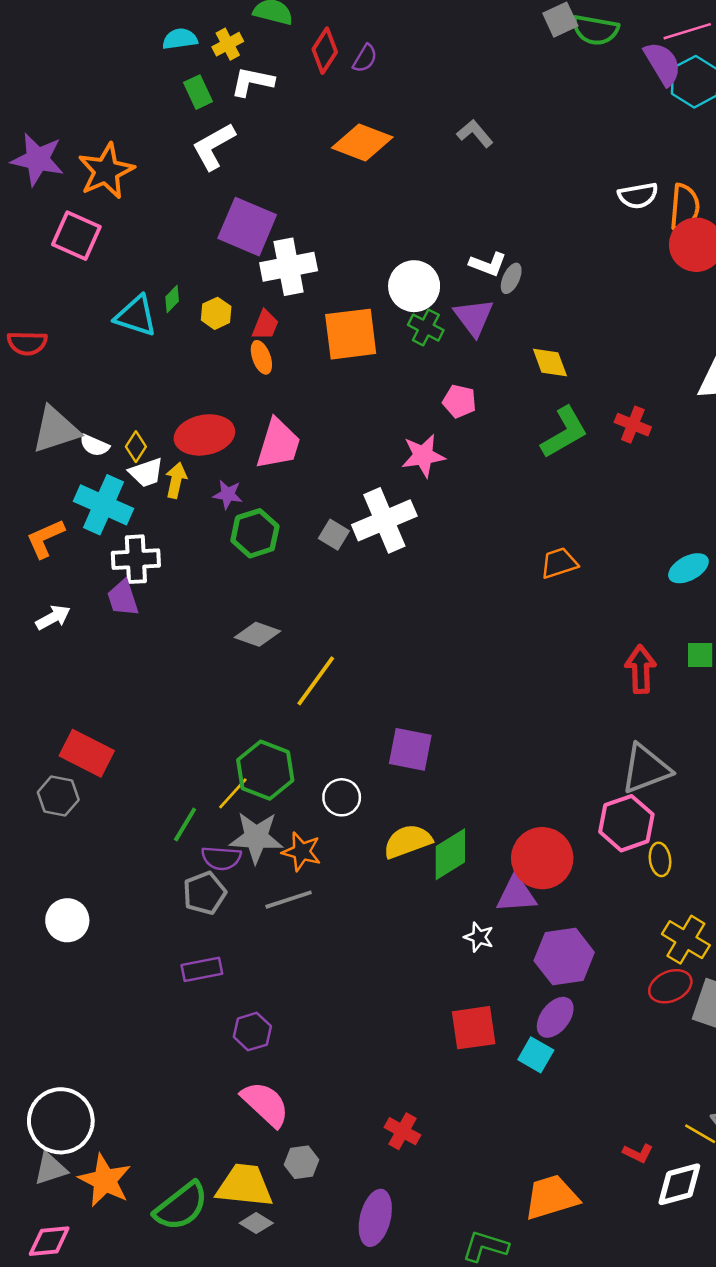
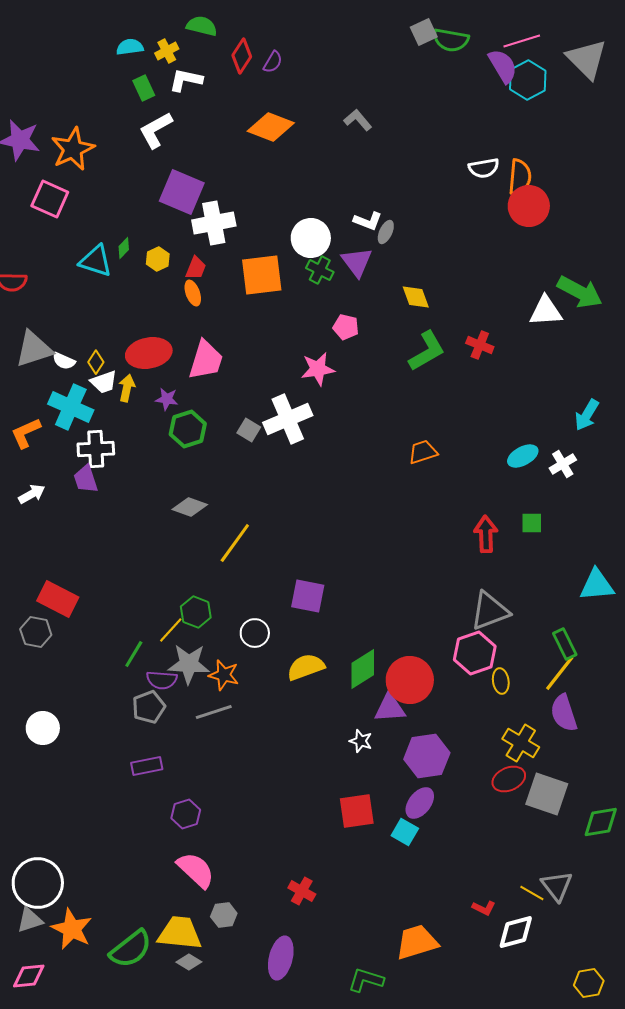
green hexagon: (265, 770) -> (196, 612), size x0.7
green diamond: (450, 854) -> (363, 669), moved

